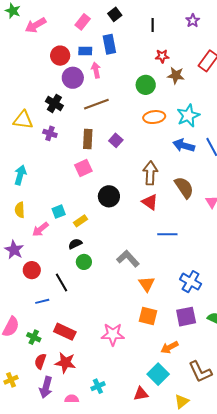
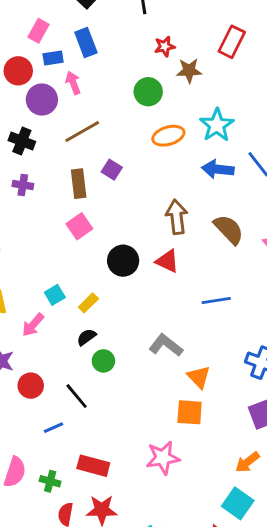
pink rectangle: (83, 22) -> (38, 31), moved
purple square: (116, 140) -> (112, 170), moved
red triangle: (150, 202) -> (167, 261), moved
orange square: (148, 316) -> (190, 412), moved

